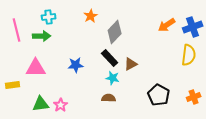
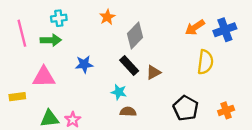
yellow semicircle: (189, 55) -> (205, 62), moved
blue star: (76, 65) -> (84, 64), moved
cyan star: (113, 78) -> (119, 92), moved

